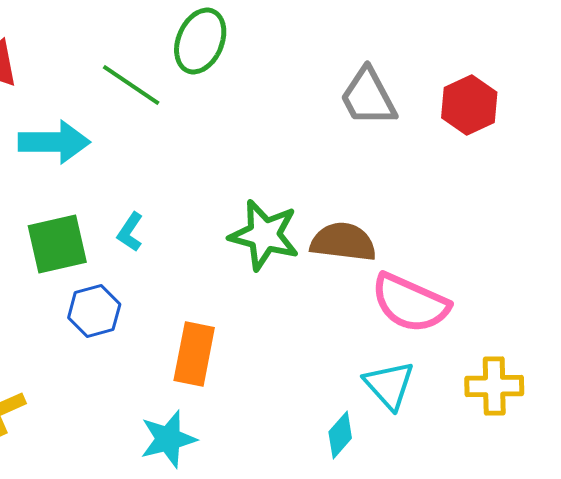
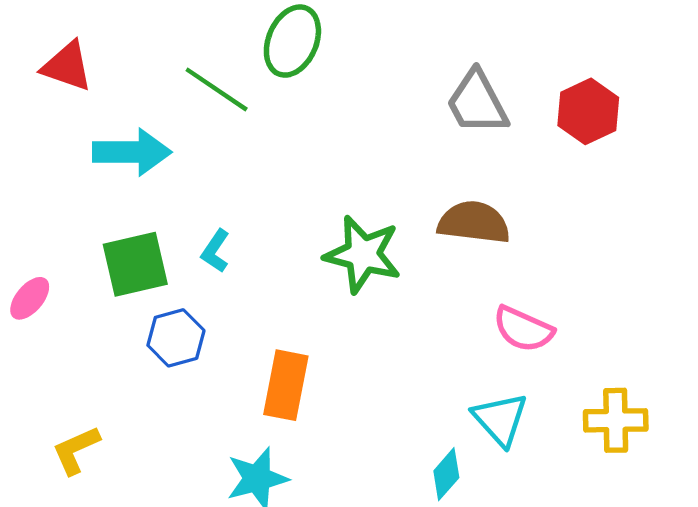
brown semicircle: (343, 242) -> (474, 222), moved
pink semicircle: (410, 303) -> (523, 329), size x0.7

